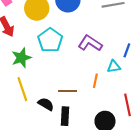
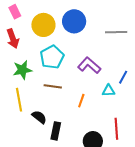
orange line: (95, 81) -> (81, 101), moved
brown line: (67, 91) -> (53, 86), moved

